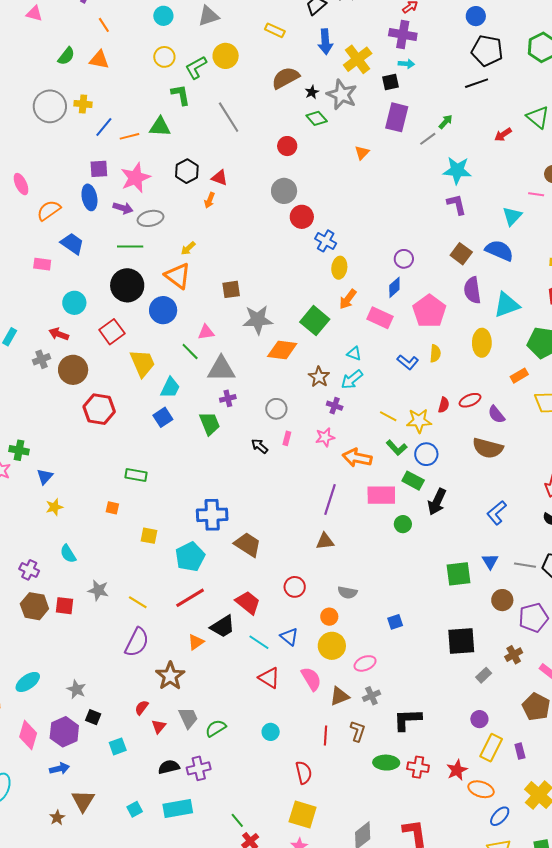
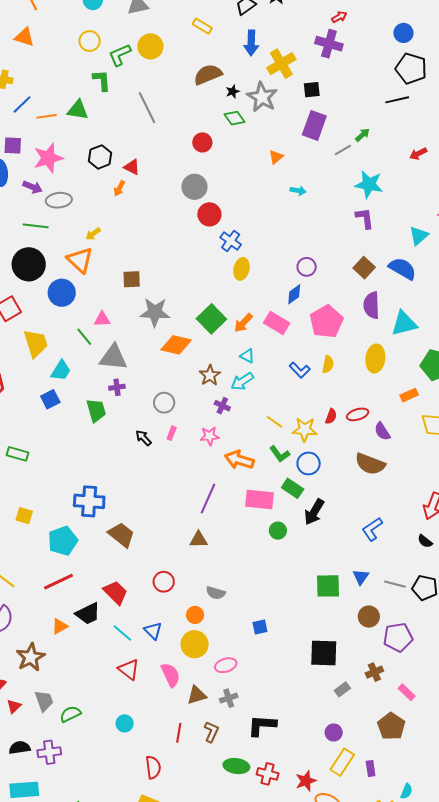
cyan arrow: (406, 64) -> (298, 191), moved
orange arrow: (348, 299) -> (243, 323), moved

